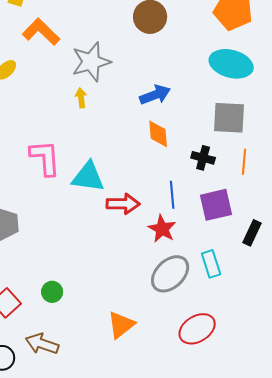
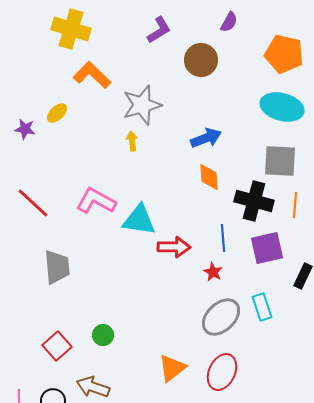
pink L-shape: (45, 158) -> (96, 201), turned -57
black cross: (203, 158) -> (254, 201), size x1.6
red star: (162, 229) -> (213, 272), size x0.7
red ellipse: (197, 329) -> (222, 372), moved, turned -33

